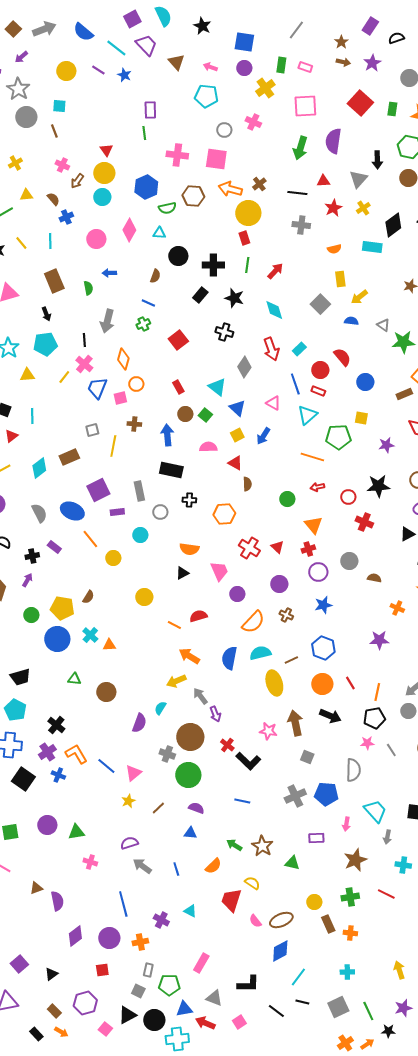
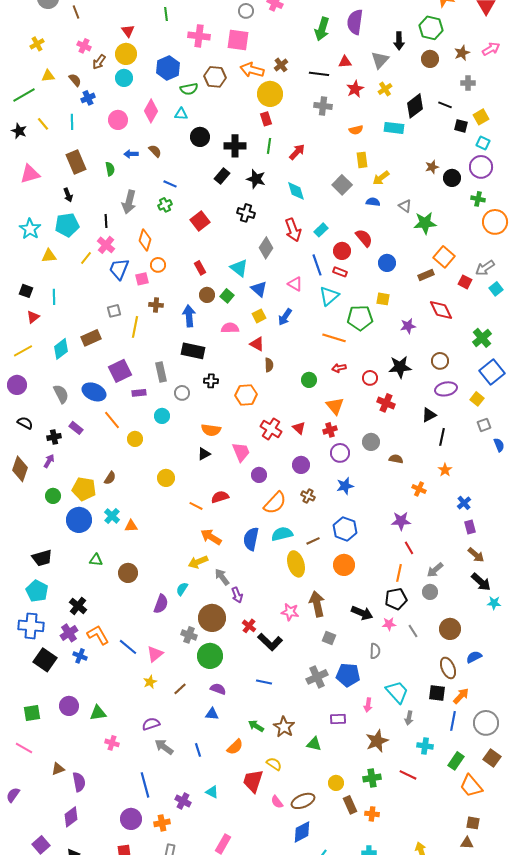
brown semicircle: (155, 276) -> (155, 151), moved, turned -64
red line: (350, 683) -> (409, 548), moved
black arrow: (330, 716) -> (362, 613), moved
gray semicircle: (353, 770) -> (375, 651), size x0.7
purple diamond: (75, 936) -> (71, 817), moved

